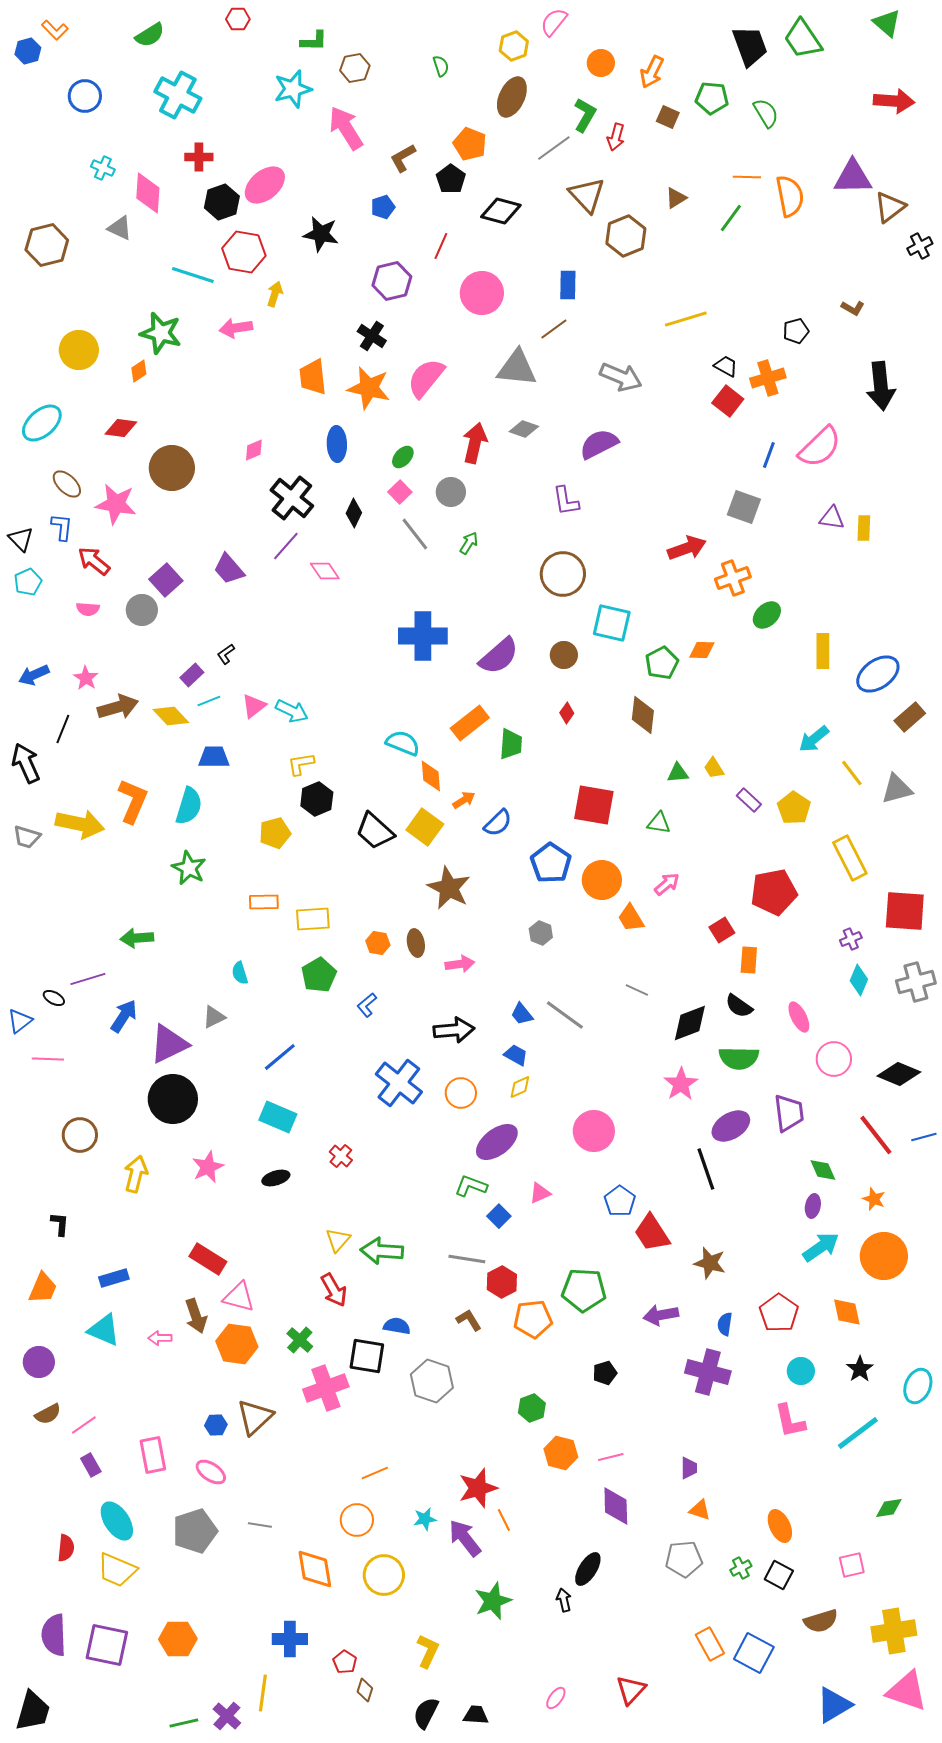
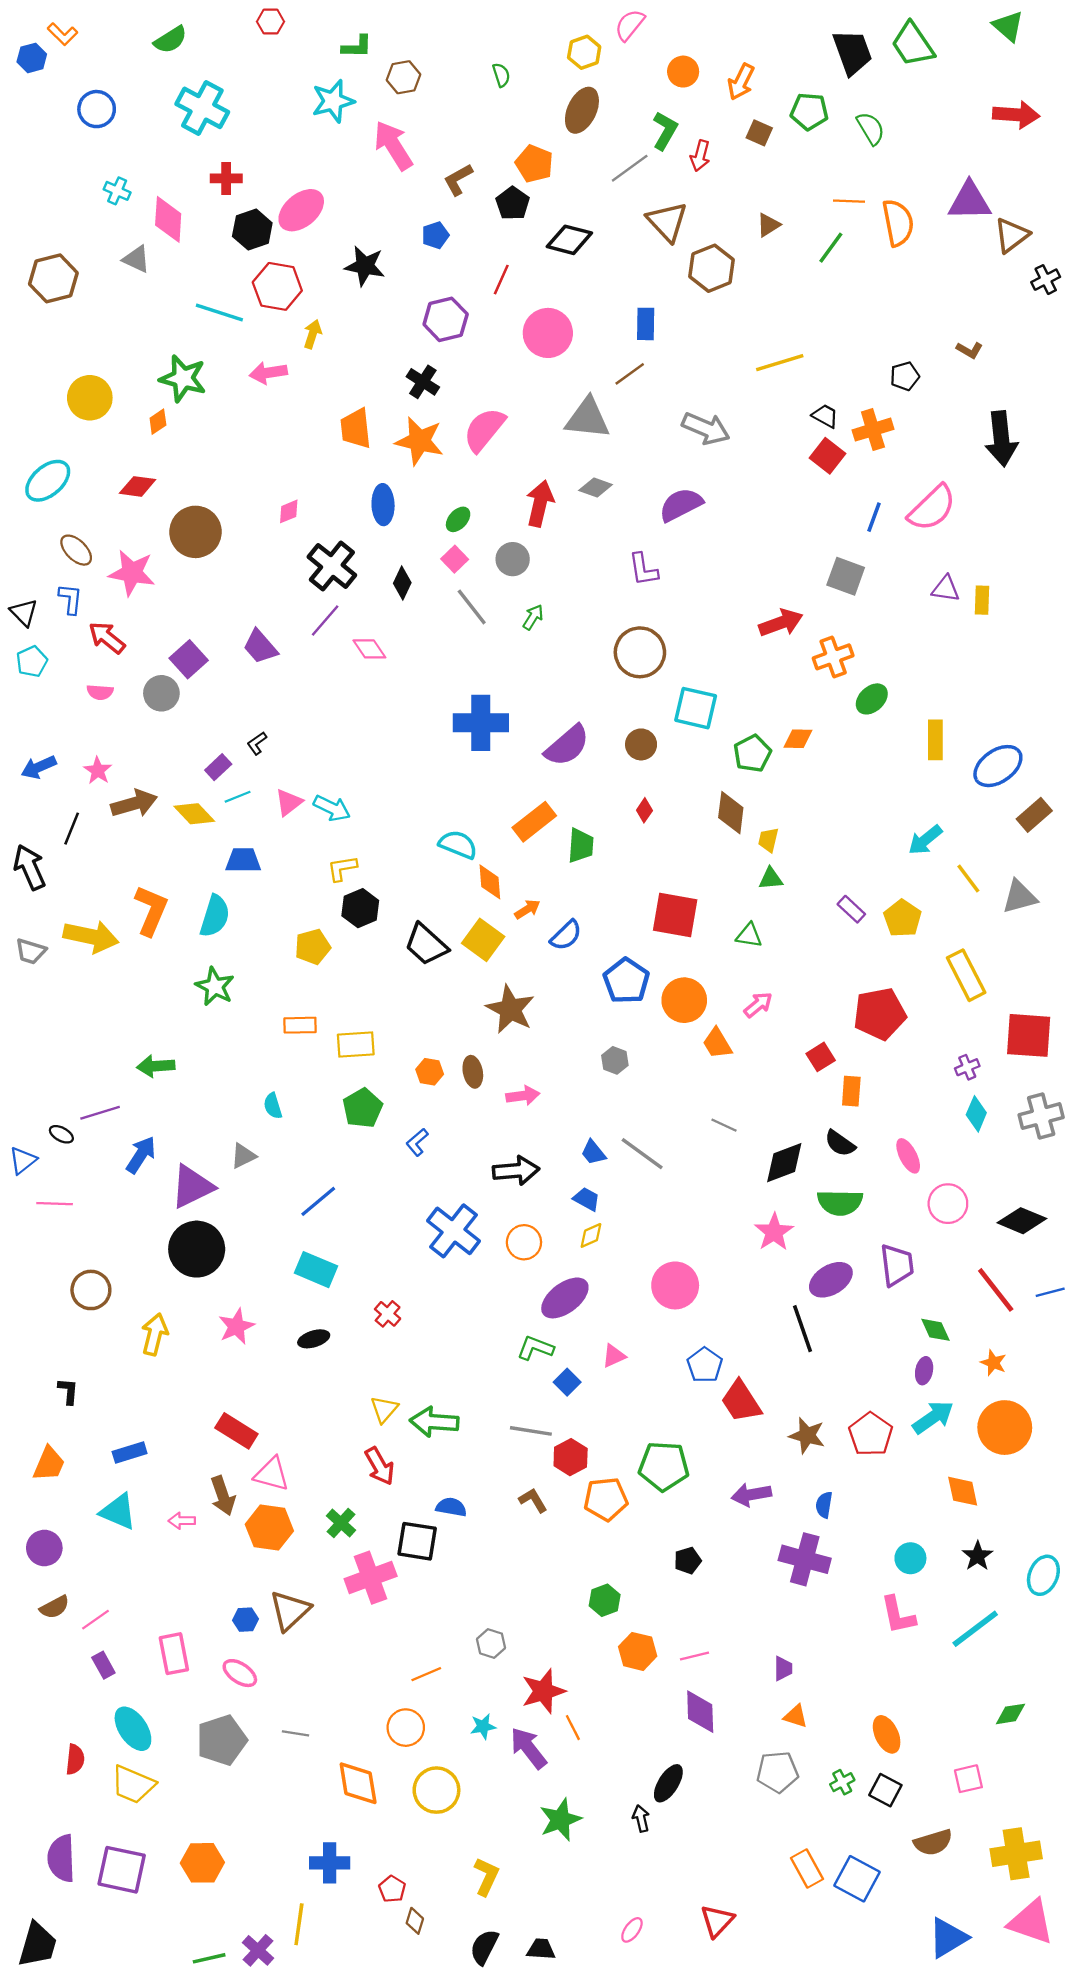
yellow trapezoid: (714, 768) -> (768, 840), moved, turned 45
red pentagon: (779, 1313) -> (871, 1434), moved
gray hexagon: (432, 1381) -> (491, 1643), moved, size x0.6

